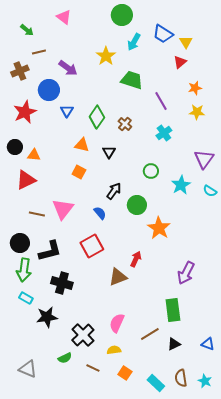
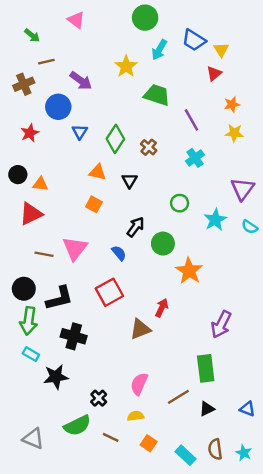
red star: (25, 112) -> (30, 133), size x0.7
black cross: (83, 335) -> (99, 398), size x0.6
green semicircle: (65, 358) -> (77, 425), size x1.6

